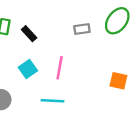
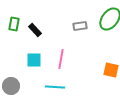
cyan square: (28, 69) -> (34, 60), turned 35

